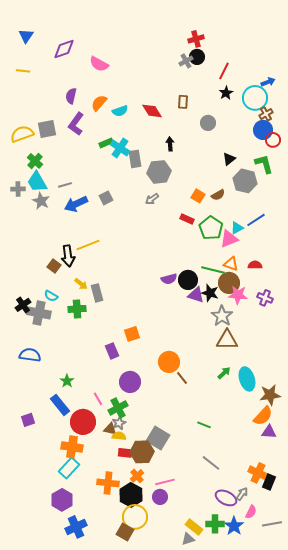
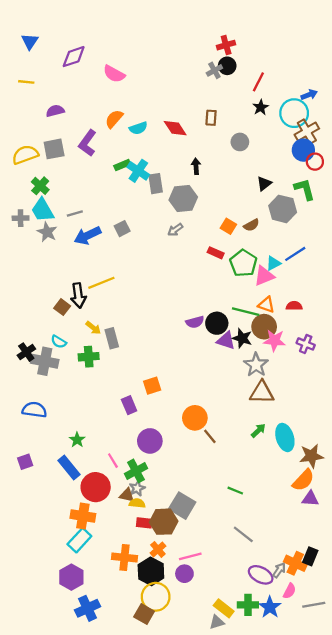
purple semicircle: (71, 96) -> (55, 111), moved, turned 63
brown cross: (266, 114) -> (307, 132), size x1.5
purple square: (28, 420) -> (25, 462), moved
orange cross: (258, 473) -> (295, 563), moved

